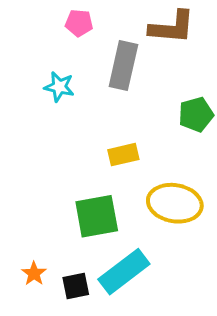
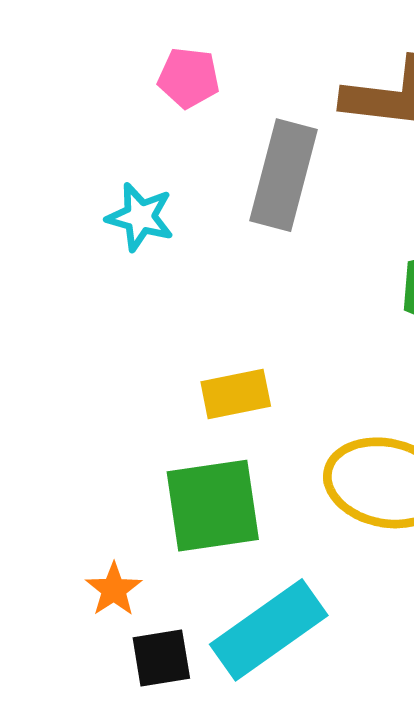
yellow rectangle: (123, 155) -> (236, 394), moved
orange star: (34, 273) -> (114, 589), moved

